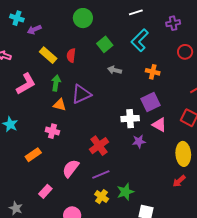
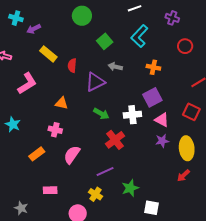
purple cross: (173, 23) -> (172, 18), turned 32
red semicircle: (71, 55) -> (72, 65), moved
green arrow: (56, 83) -> (101, 114), moved, turned 112
purple triangle: (81, 94) -> (95, 82), moved
purple star: (139, 141) -> (162, 141), moved
red cross: (99, 146) -> (115, 140), moved
pink semicircle: (71, 168) -> (72, 155), moved
pink rectangle: (45, 191) -> (50, 190), turned 48
yellow cross: (102, 197) -> (95, 194), moved

